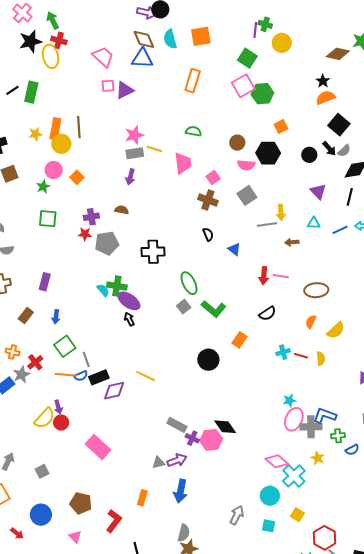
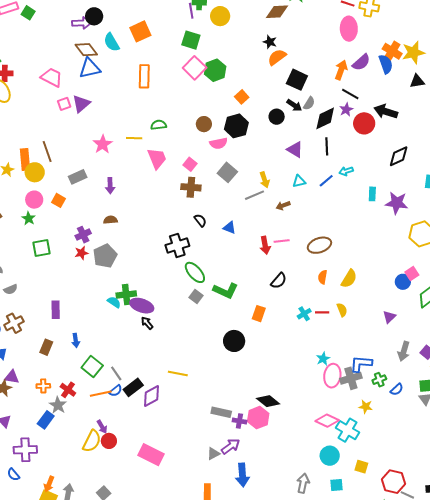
yellow line: (155, 149) -> (134, 138), moved
gray rectangle: (135, 153) -> (78, 177), moved
black cross: (153, 252) -> (177, 246), moved

